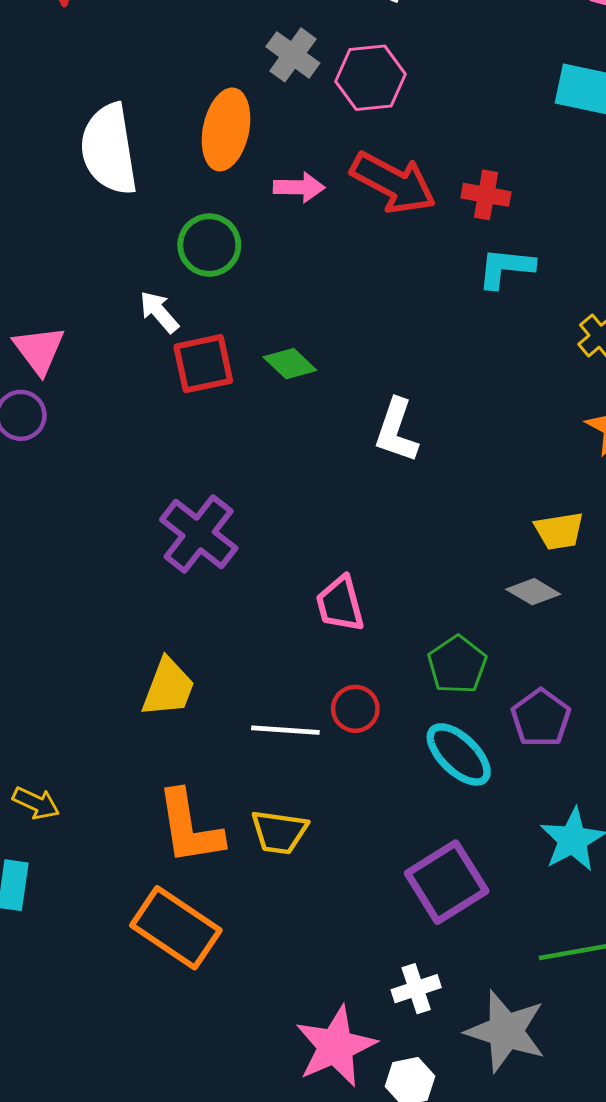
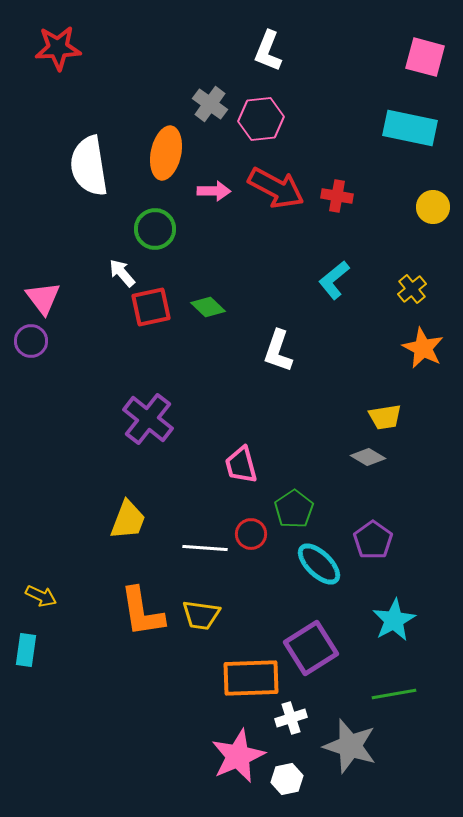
cyan L-shape: (506, 268) -> (334, 280), moved, turned -45
green pentagon: (457, 665) -> (294, 509), moved
orange rectangle: (176, 928) -> (251, 678), moved, turned -36

